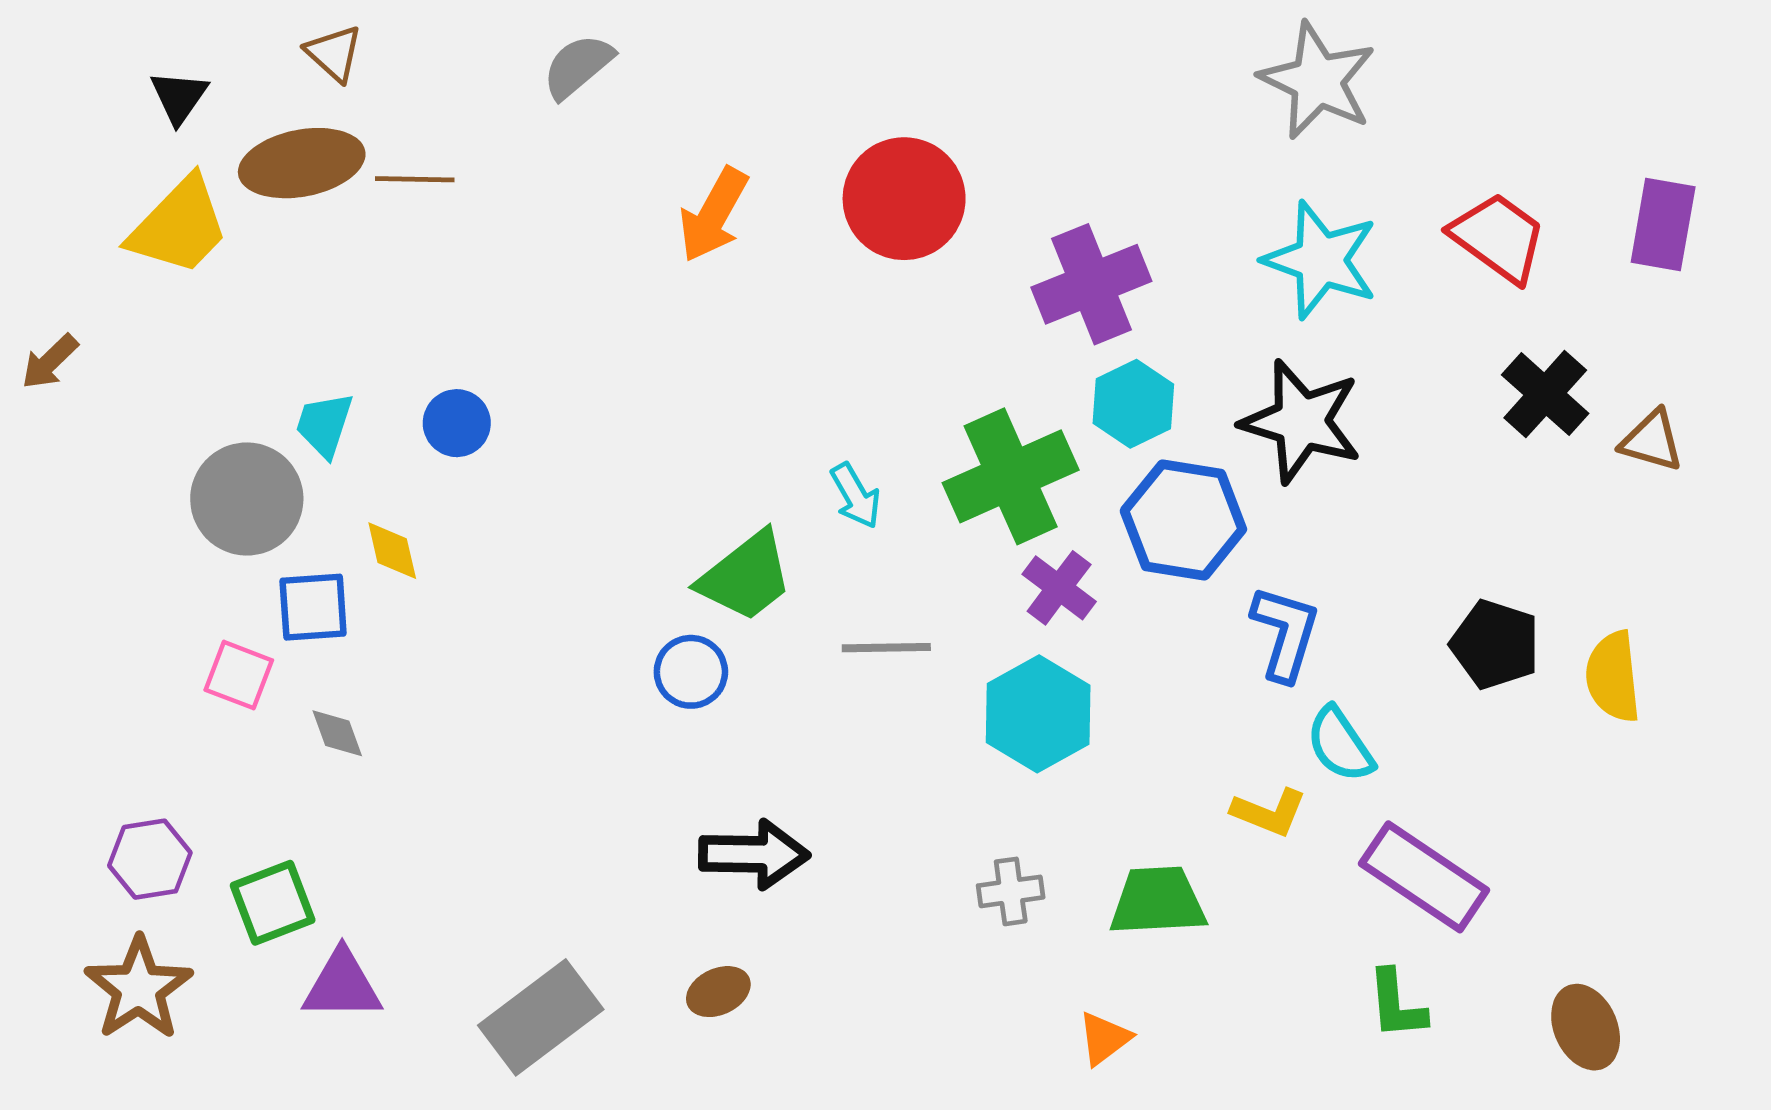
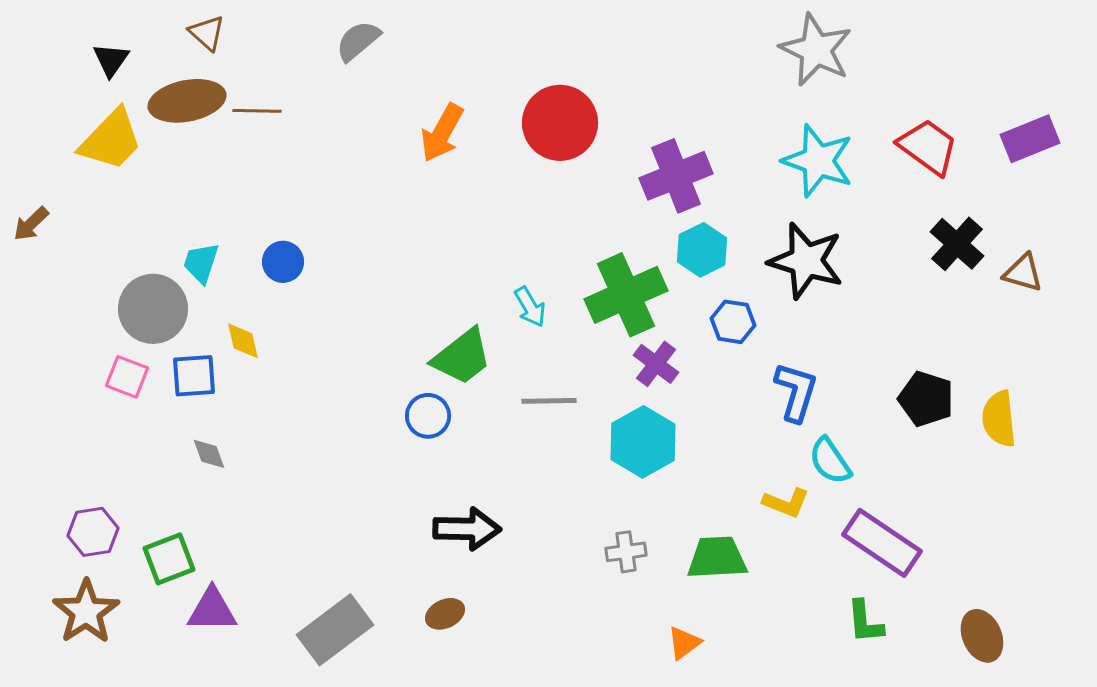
purple rectangle: (1663, 224) -> (1030, 139), turned 58
blue hexagon: (1183, 520) -> (733, 322), size x0.6
pink square: (239, 675) -> (127, 377), moved

